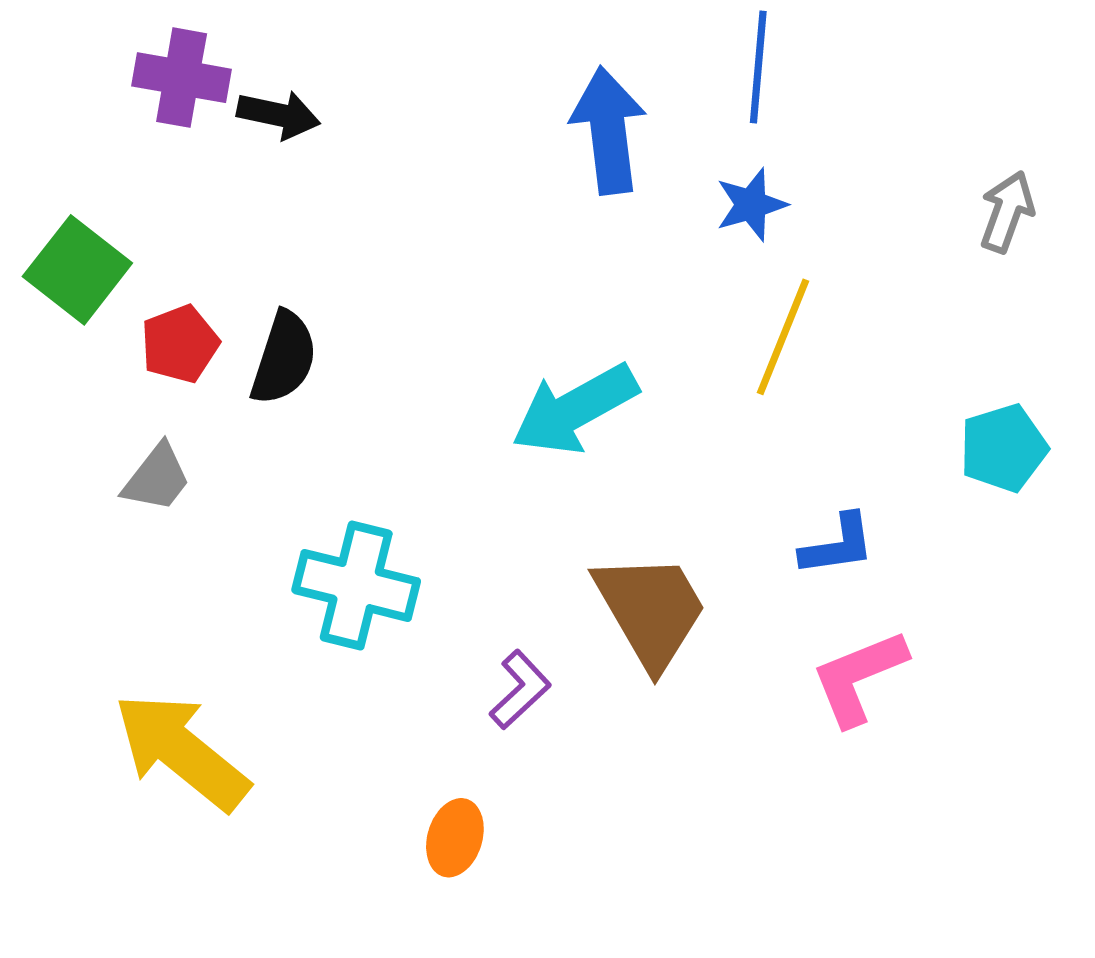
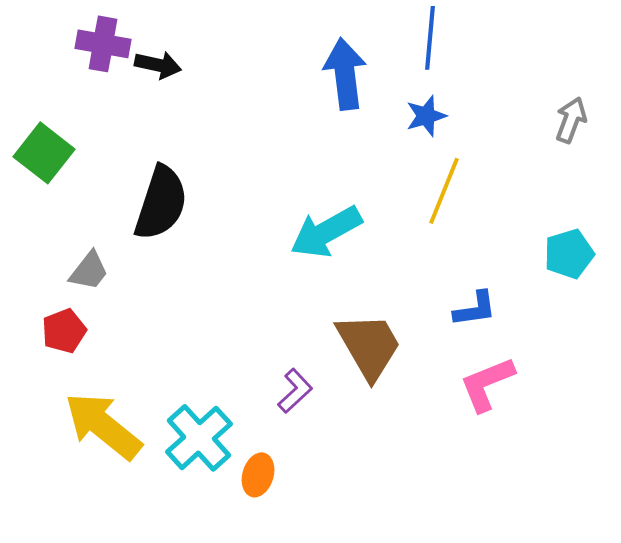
red pentagon: (180, 344) -> (64, 331), moved
black semicircle: (284, 358) -> (161, 203), size x1.4
cyan cross: (356, 586) -> (199, 438), moved, turned 34

